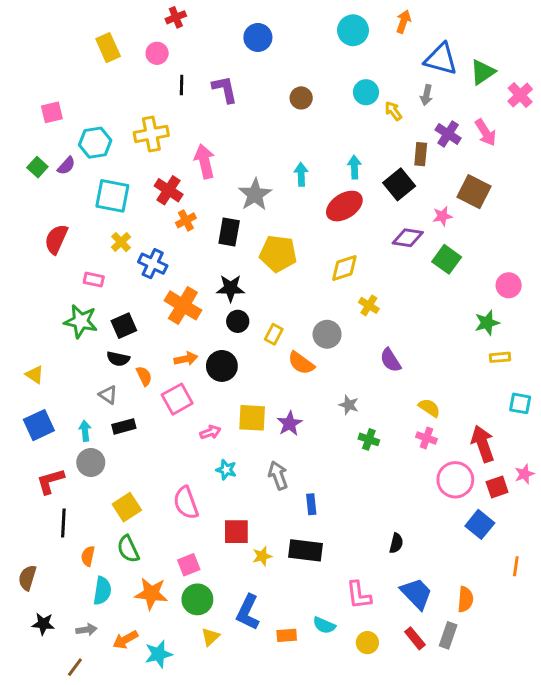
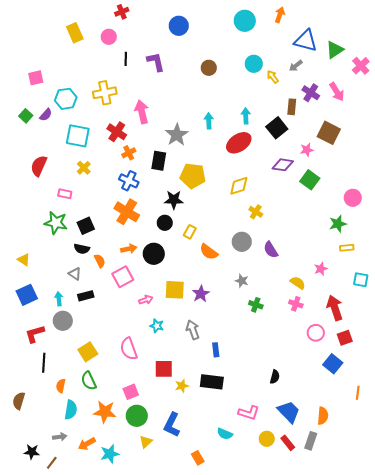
gray arrow: (426, 95) -> (296, 66), turned 40
blue cross: (153, 264) -> (129, 181), moved
black star: (231, 288) -> (174, 200), moved
gray circle: (327, 334) -> (242, 242), moved
pink star: (524, 474) -> (321, 269), moved
pink circle: (455, 480) -> (316, 333), size x0.7
pink L-shape: (359, 595) -> (249, 413), turned -65
black star: (43, 624) -> (32, 452), moved
orange rectangle: (287, 635) -> (198, 458), moved, turned 64
yellow circle: (367, 643) -> (267, 439), moved

